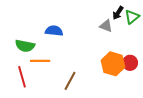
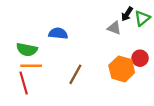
orange line: (40, 61) -> (31, 66), moved
red circle: (130, 63) -> (140, 58), moved
brown line: (70, 81) -> (75, 74), moved

